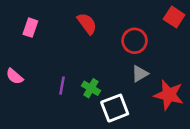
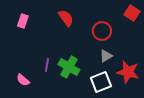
pink semicircle: (15, 76) -> (23, 80), moved
green cross: (91, 88) -> (69, 67), size x1.5
white square: (115, 108) -> (101, 82), moved

